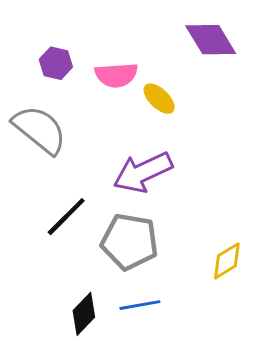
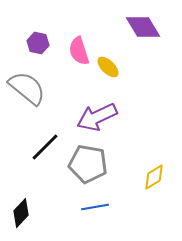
pink semicircle: (116, 75) -> (79, 51), turned 76
black diamond: (84, 314) -> (21, 213), moved

